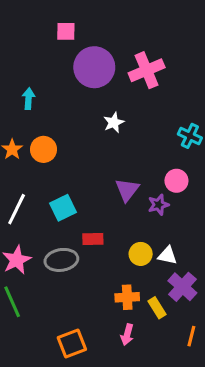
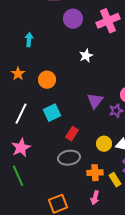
purple circle: (94, 67) -> (73, 19), size x0.7
orange circle: (43, 149) -> (47, 80), moved
red rectangle: (93, 239) -> (72, 134), turned -56
gray ellipse: (61, 260) -> (69, 158), moved

